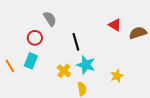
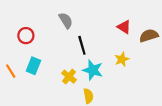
gray semicircle: (50, 19) -> (66, 20), moved
red circle: (35, 38) -> (26, 36), moved
yellow star: (117, 76) -> (122, 59), moved

